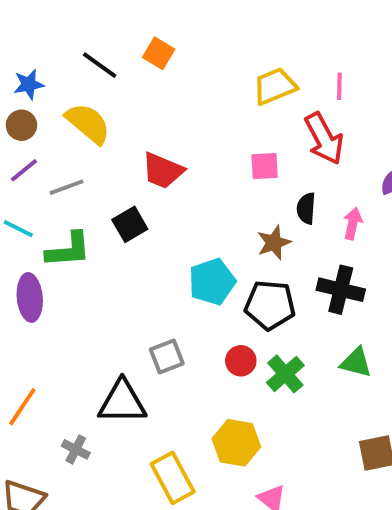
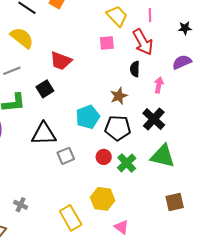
yellow trapezoid: (275, 86) -> (117, 16), turned 70
pink square: (265, 166) -> (107, 43), moved
black semicircle: (306, 208) -> (135, 69), moved
black cross: (341, 290) -> (154, 119), turned 30
green triangle: (356, 362) -> (163, 156), size x1.5
black triangle: (122, 402) -> (44, 134), moved

